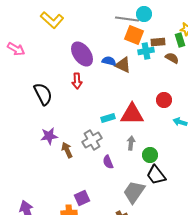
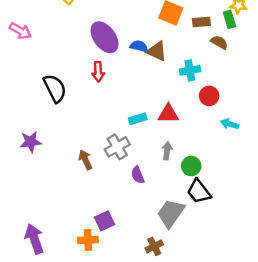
cyan cross: (146, 51) -> (190, 70), moved
red triangle: (132, 114) -> (168, 114), size x0.7
purple star: (49, 136) -> (31, 142), moved

